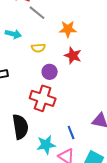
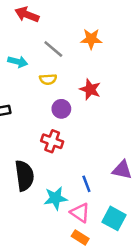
gray line: (37, 13) -> (53, 49), moved
orange star: (68, 29) -> (91, 39), moved
red cross: (43, 98) -> (52, 141), size x0.7

